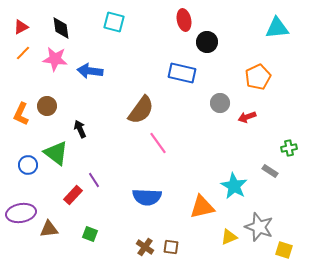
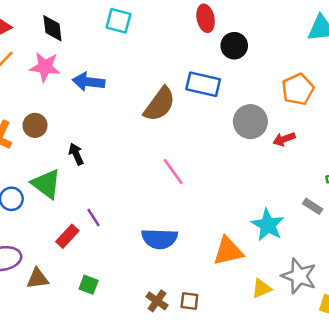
gray circle: (220, 103) -> (250, 122), size x1.4
brown semicircle: (141, 110) -> (160, 104), moved

